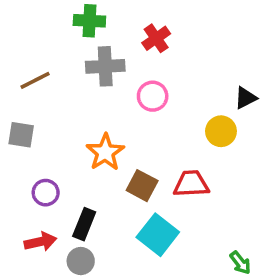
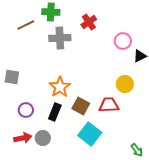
brown line: (35, 80) -> (26, 25), moved
pink circle: (153, 96) -> (123, 41), moved
yellow circle: (221, 131) -> (125, 84), moved
black rectangle: (84, 224) -> (55, 112), moved
gray circle: (81, 261) -> (43, 138), moved

